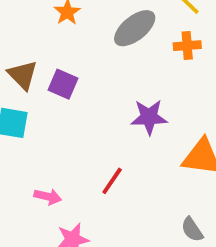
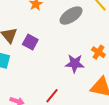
orange cross: (187, 46) -> (98, 52), moved, turned 32

